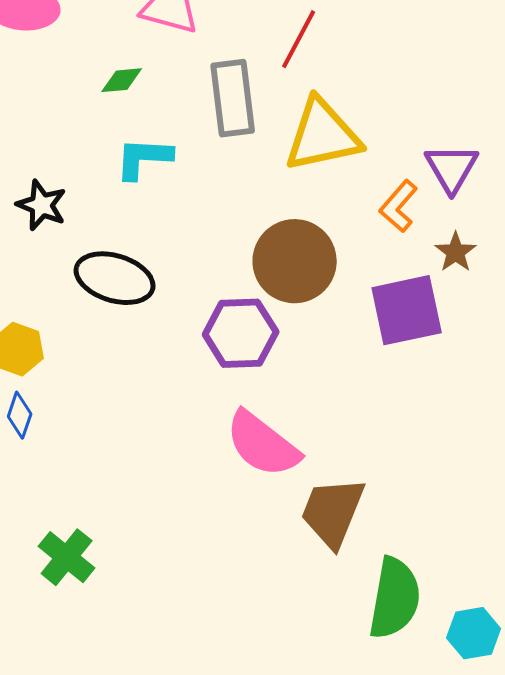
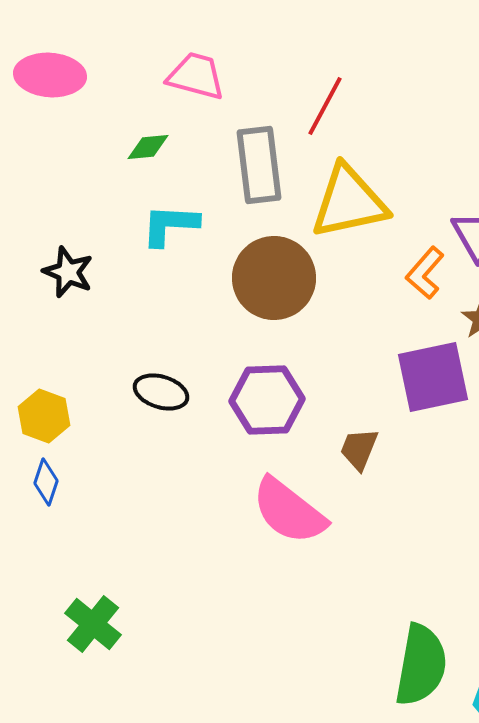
brown circle: (295, 261) -> (274, 278), moved
black ellipse: (115, 278) -> (161, 392), moved, size x0.7
brown trapezoid: (333, 512) -> (359, 449), moved, size x0.6

